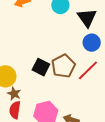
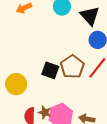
brown star: (14, 94) -> (45, 112), moved

